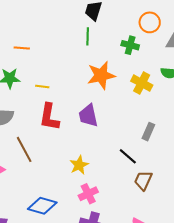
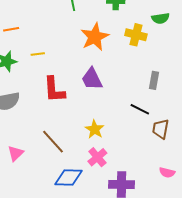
yellow line: (42, 86) -> (38, 54), moved
brown line: (24, 149) -> (53, 142), moved
pink cross: (88, 194) -> (97, 157), moved

